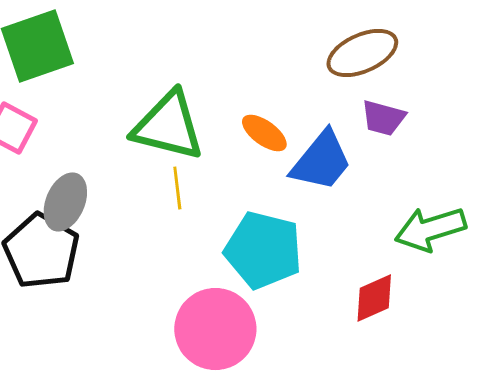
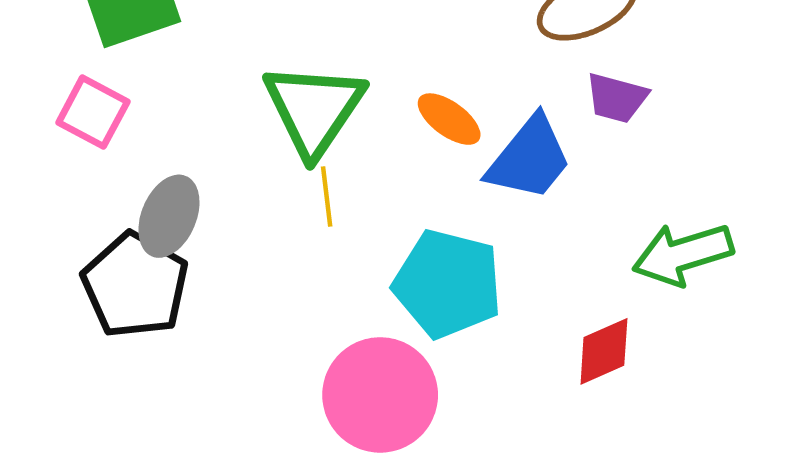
green triangle: (168, 126) -> (314, 109), turned 50

